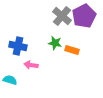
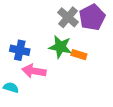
green star: (55, 43) -> (60, 47), size x1.5
pink arrow: (31, 65) -> (34, 71), size x1.5

